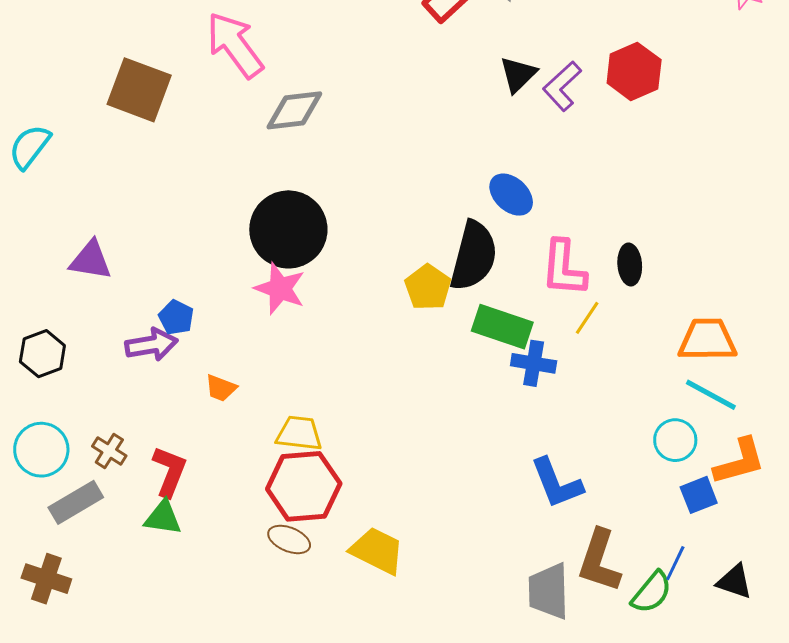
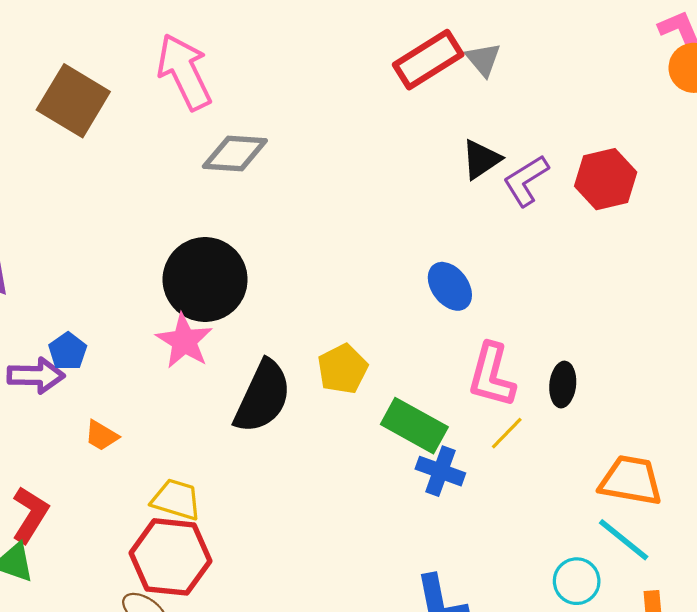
black semicircle: (474, 256) -> (263, 397), moved

